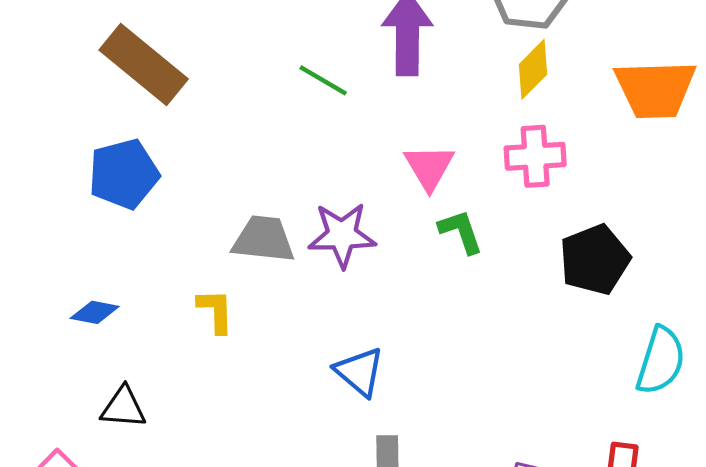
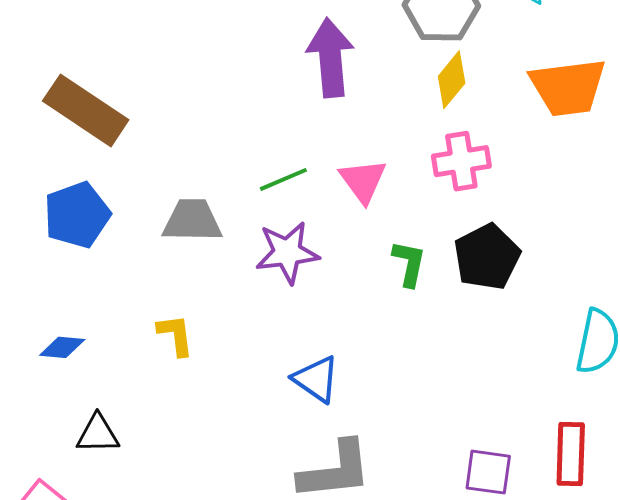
green line: (323, 80) -> (283, 179), moved, turned -48
green L-shape: (461, 231) -> (409, 263), moved, turned 36
gray trapezoid: (263, 239) -> (192, 221), moved
black pentagon: (595, 260) -> (487, 257), moved

